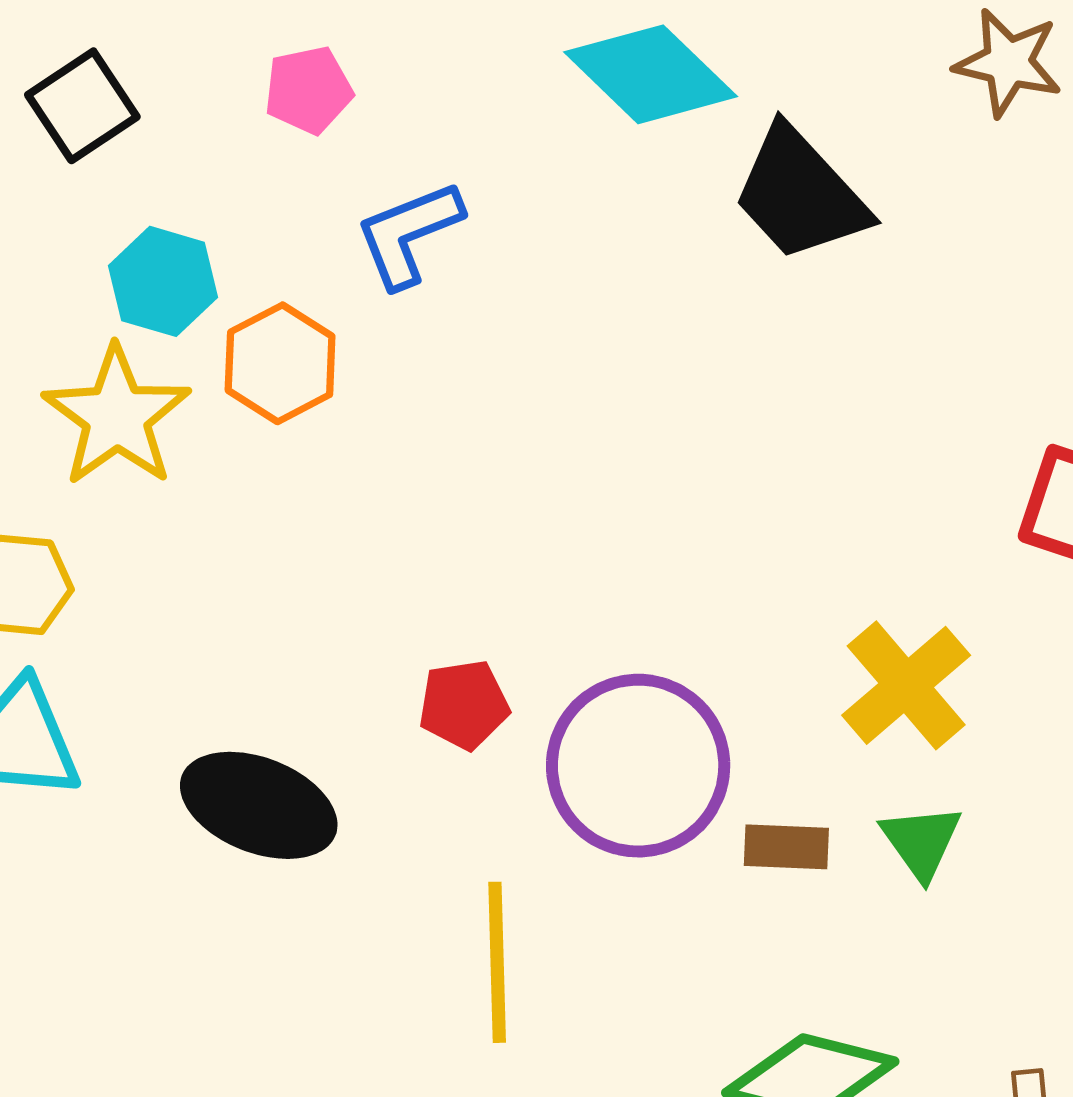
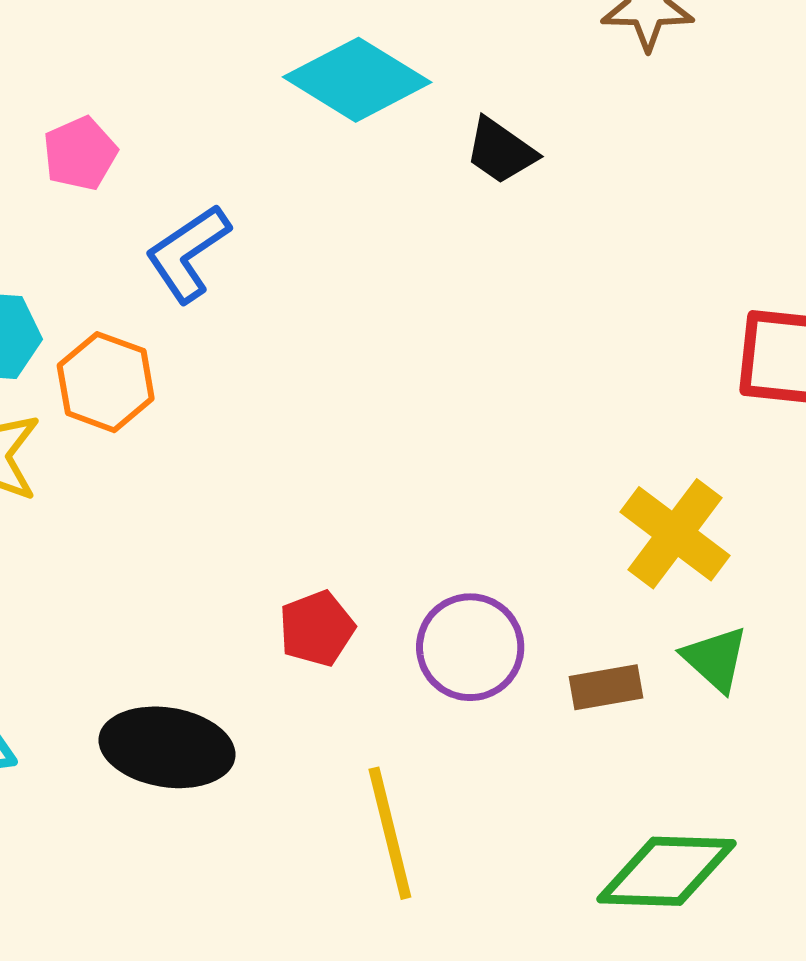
black trapezoid: (800, 194) -> (501, 151), size x0.6
purple circle: (638, 766) -> (470, 647), size x0.7

